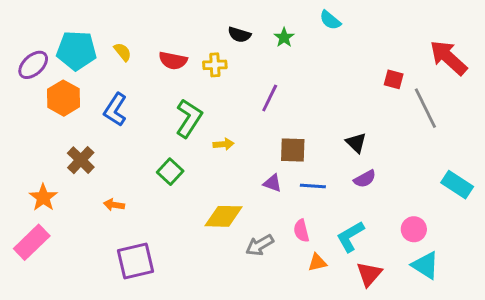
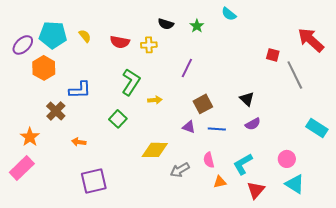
blue L-shape: (115, 110) -> (80, 90), moved, turned -125
brown square: (293, 150) -> (203, 104), turned -30

